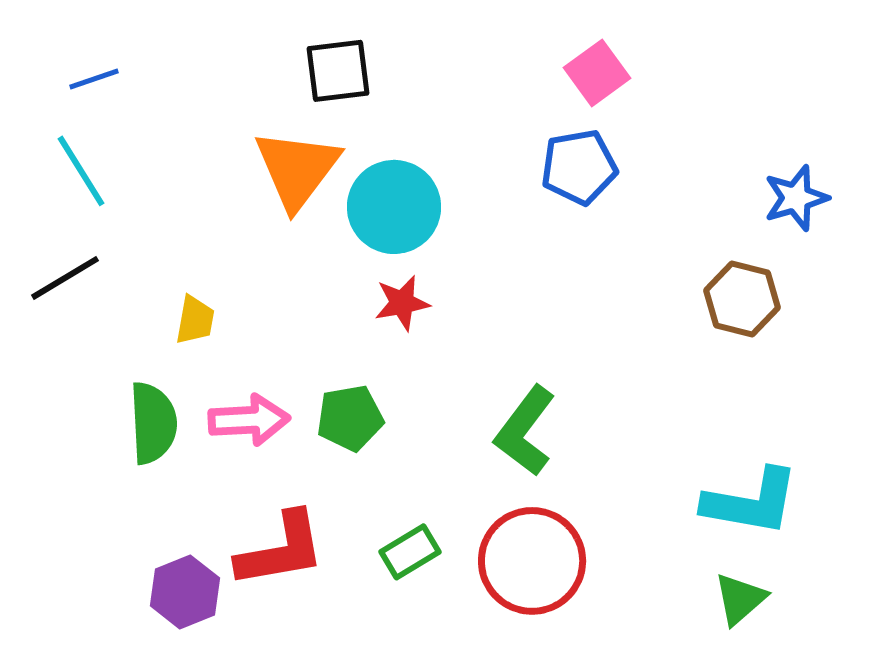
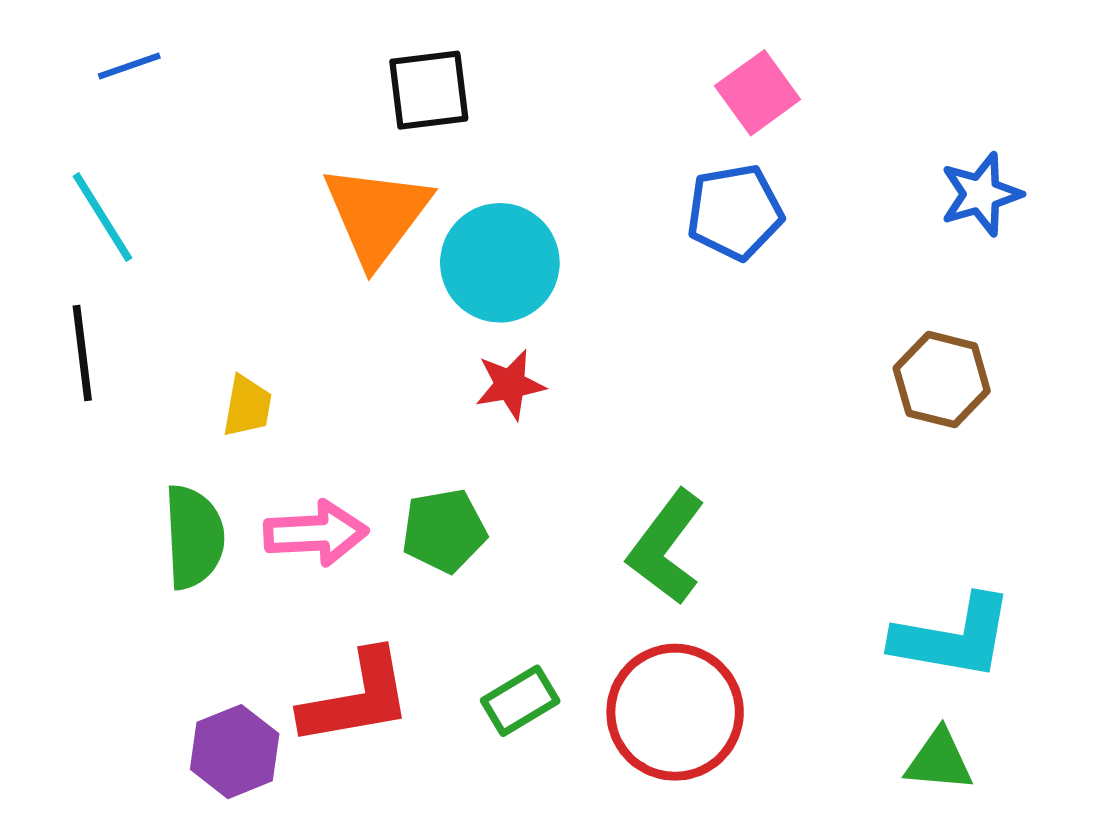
blue line: (94, 79) -> (129, 66), moved
blue star: (796, 198) -> (981, 194), moved
black line: (65, 278) -> (82, 353), turned -66
green triangle: (740, 599) -> (939, 760), turned 46

